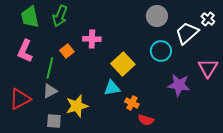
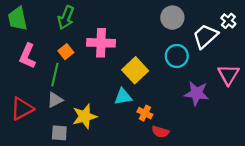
green trapezoid: (30, 17) -> (18, 19), moved
pink cross: (92, 39) -> (101, 43), size x1.4
orange square: (67, 51) -> (66, 52), moved

